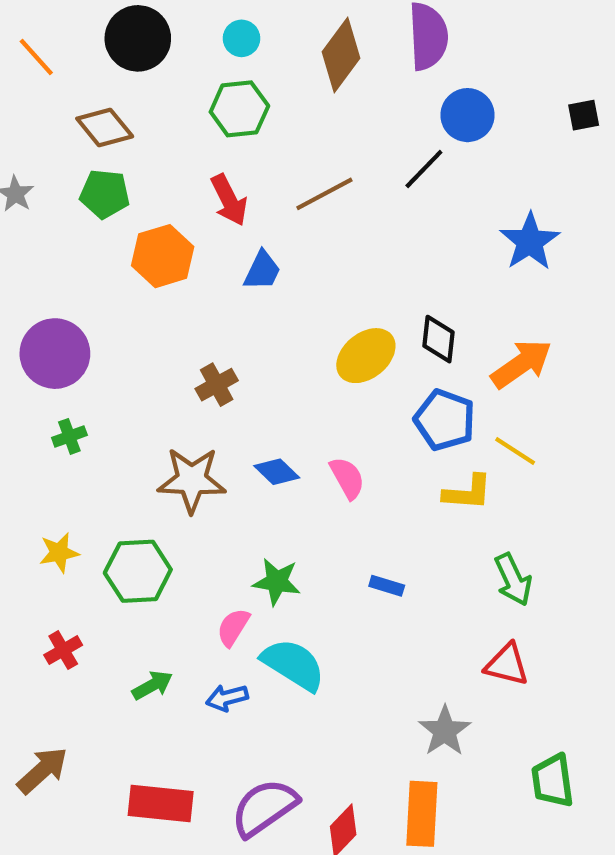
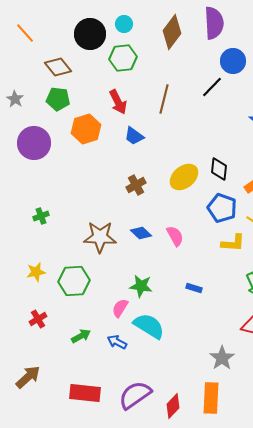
black circle: (138, 38) -> (90, 34), moved
brown line: (324, 194) -> (164, 99), turned -48
blue trapezoid: (262, 271) -> (134, 136), turned 100
purple circle: (55, 354) -> (34, 143), moved
brown cross: (217, 385) -> (136, 185), moved
blue arrow: (227, 698) -> (117, 342), turned 42

